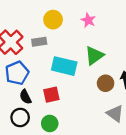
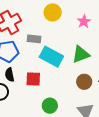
gray rectangle: (39, 42) -> (34, 39), moved
green circle: (50, 123) -> (50, 106), moved

